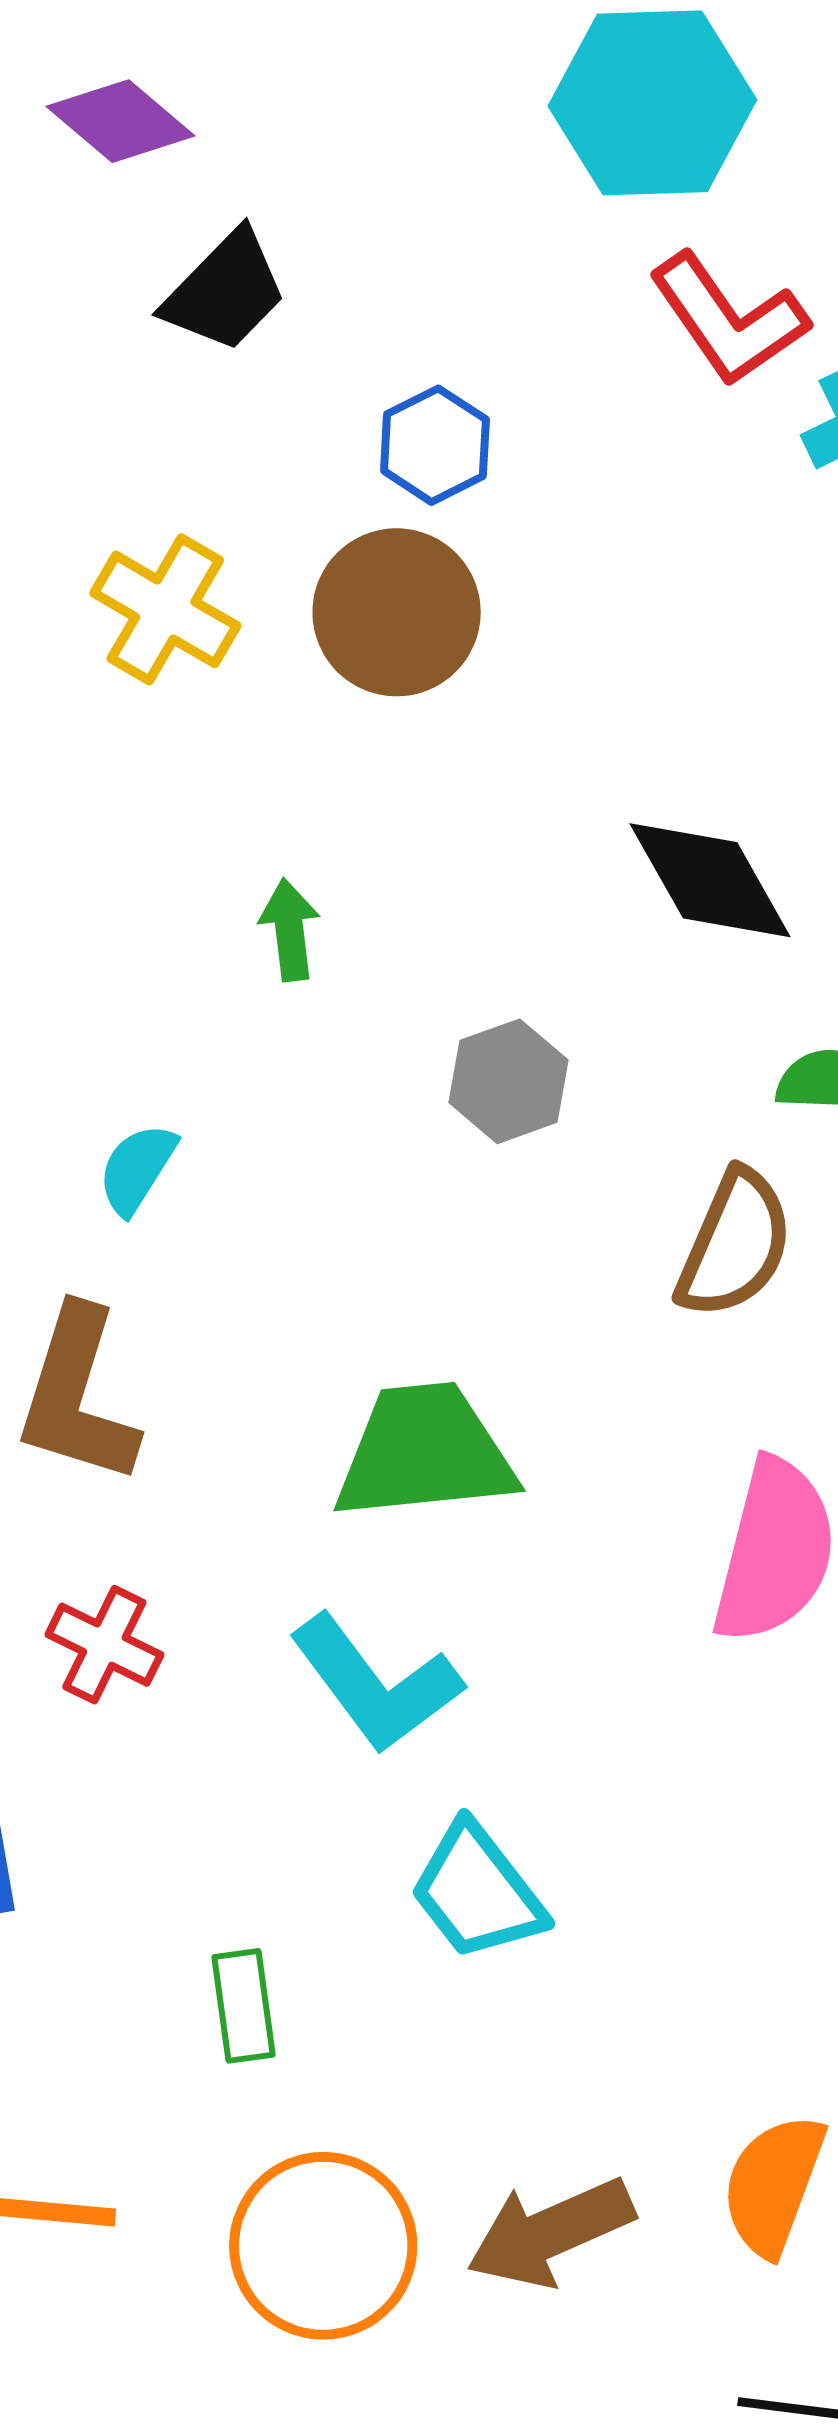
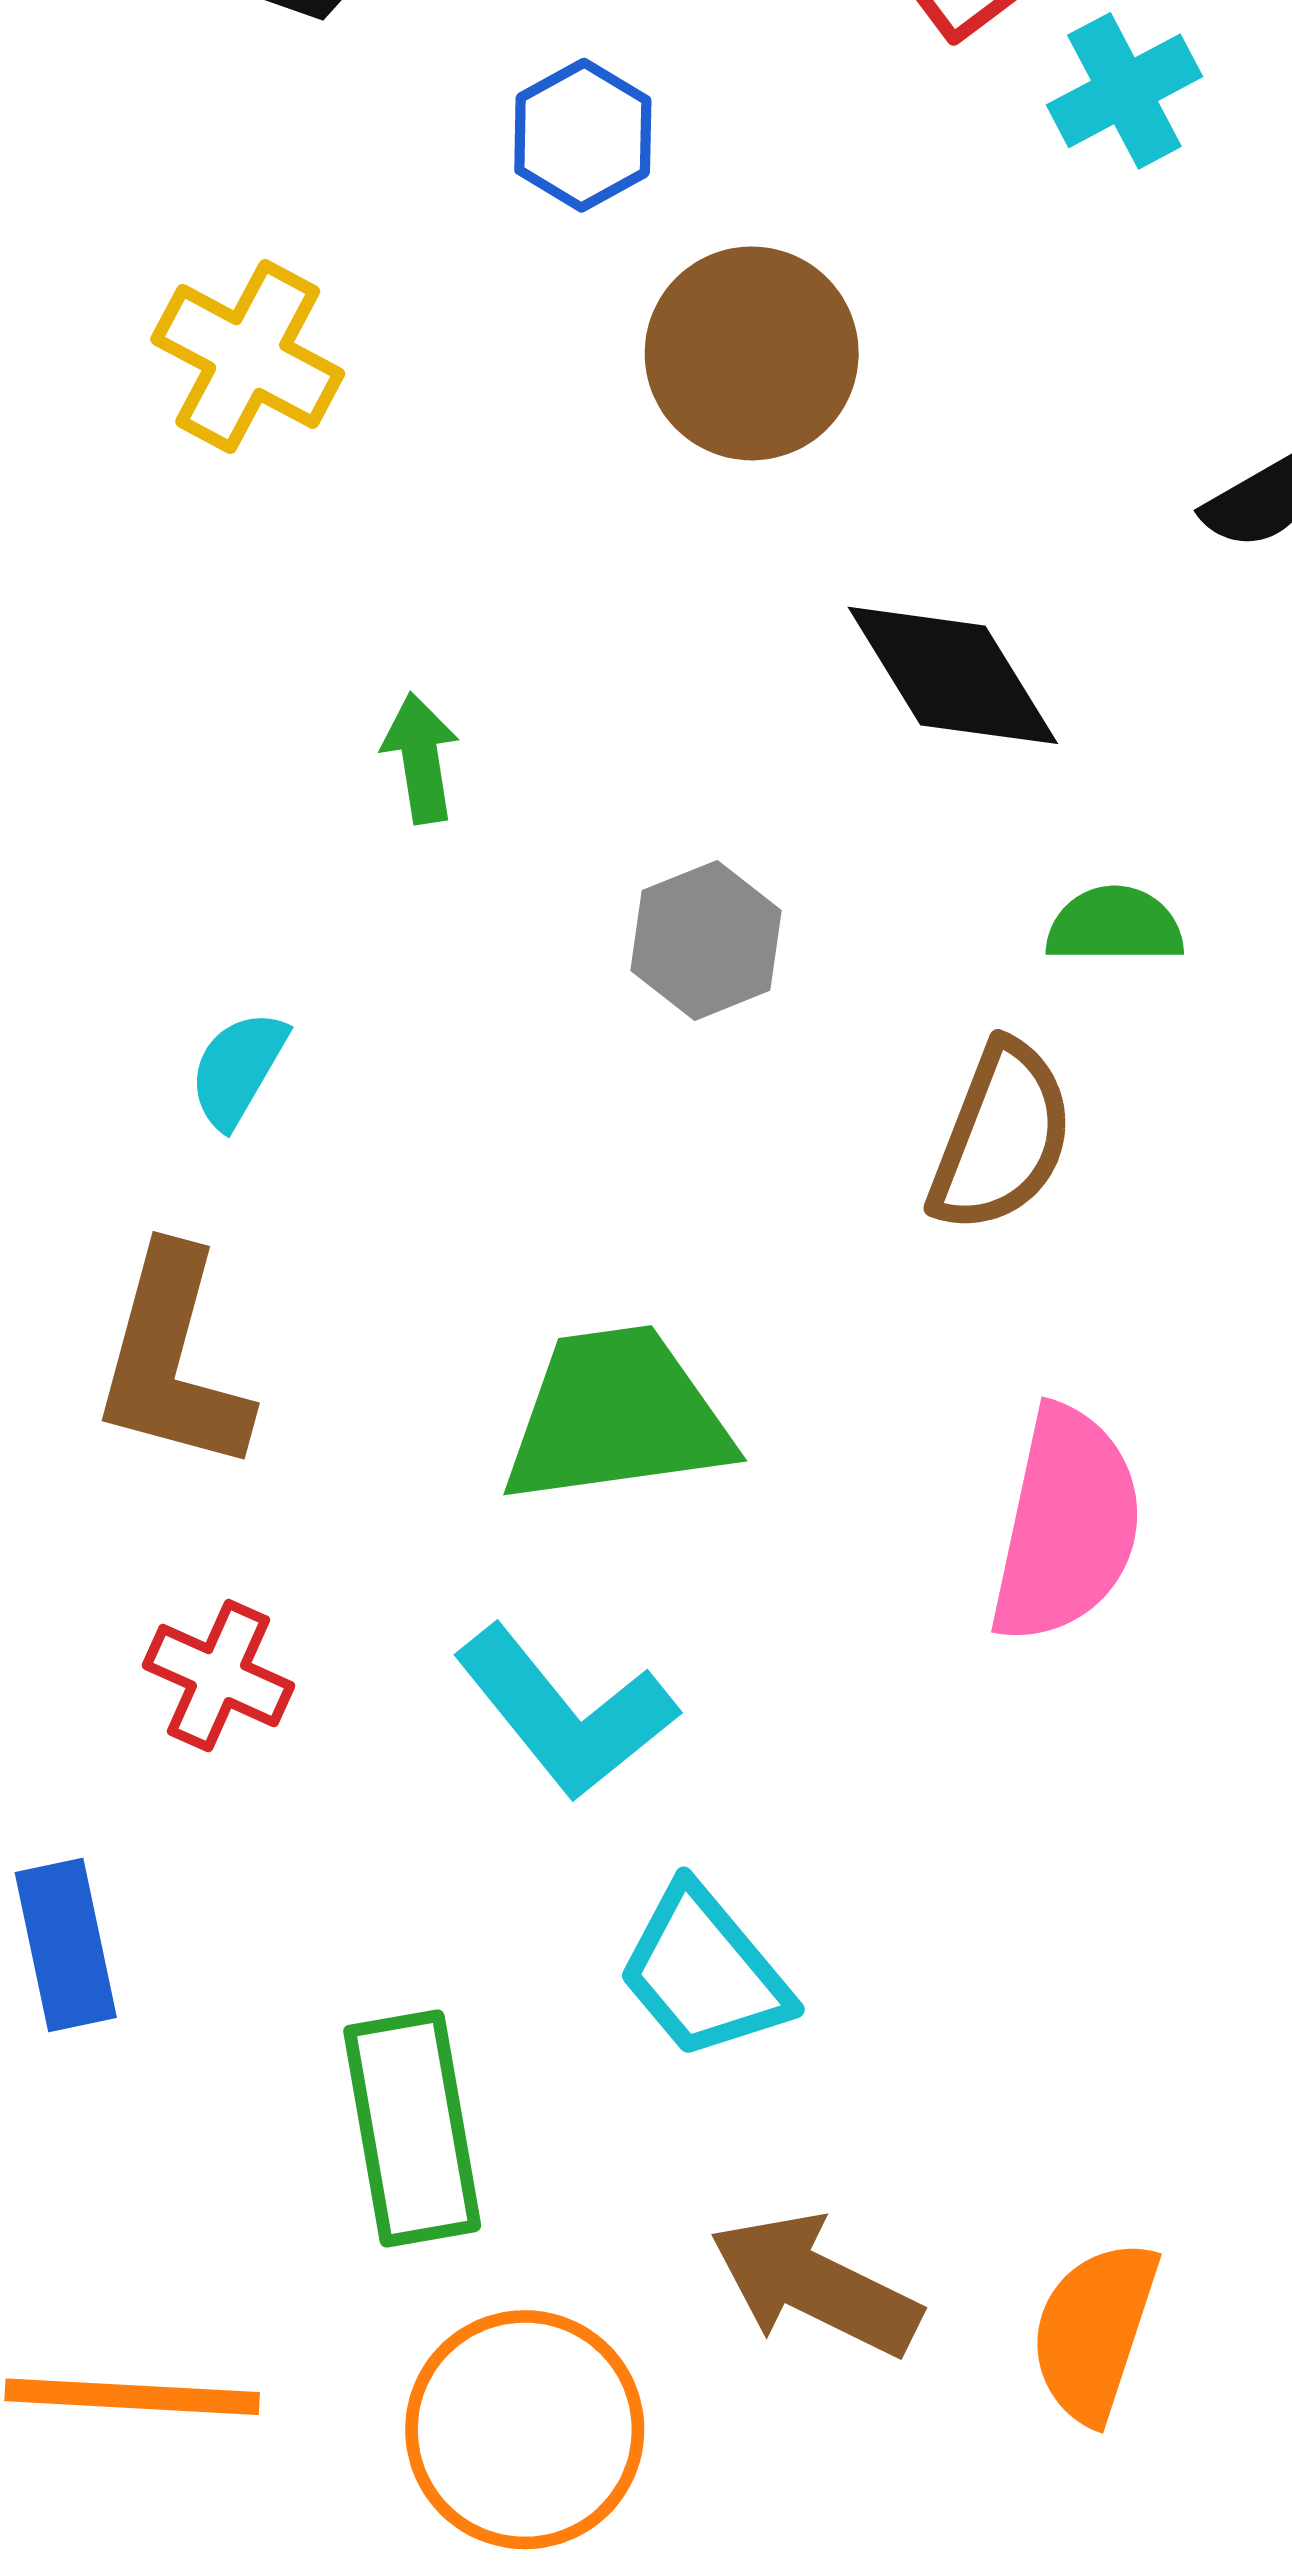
brown circle: (397, 612) -> (752, 353), moved
green rectangle: (243, 2006) -> (412, 2128), size x1.6
brown arrow: (550, 2232) -> (815, 2285), moved, turned 52

